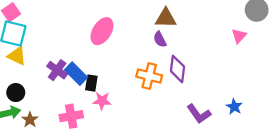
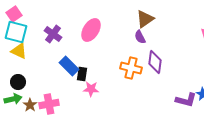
brown triangle: (166, 18) -> (145, 19), turned -36
purple cross: (57, 70) -> (53, 34), moved
purple L-shape: (199, 114) -> (186, 100), moved, turned -40
pink cross: (71, 116) -> (49, 104), moved

